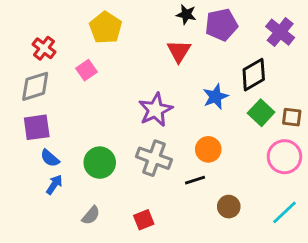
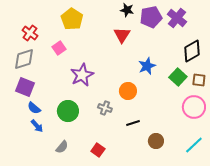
purple cross: (280, 32) -> (177, 18), moved
black diamond: (254, 75) -> (192, 51), moved
purple star: (155, 110) -> (82, 75), moved
purple square: (37, 127) -> (25, 87), turned 30
orange circle: (208, 149) -> (128, 91), moved
gray cross: (154, 158) -> (105, 108), size x0.6
blue arrow: (54, 185) -> (37, 126), turned 104
red square: (144, 220) -> (98, 150), turned -32

